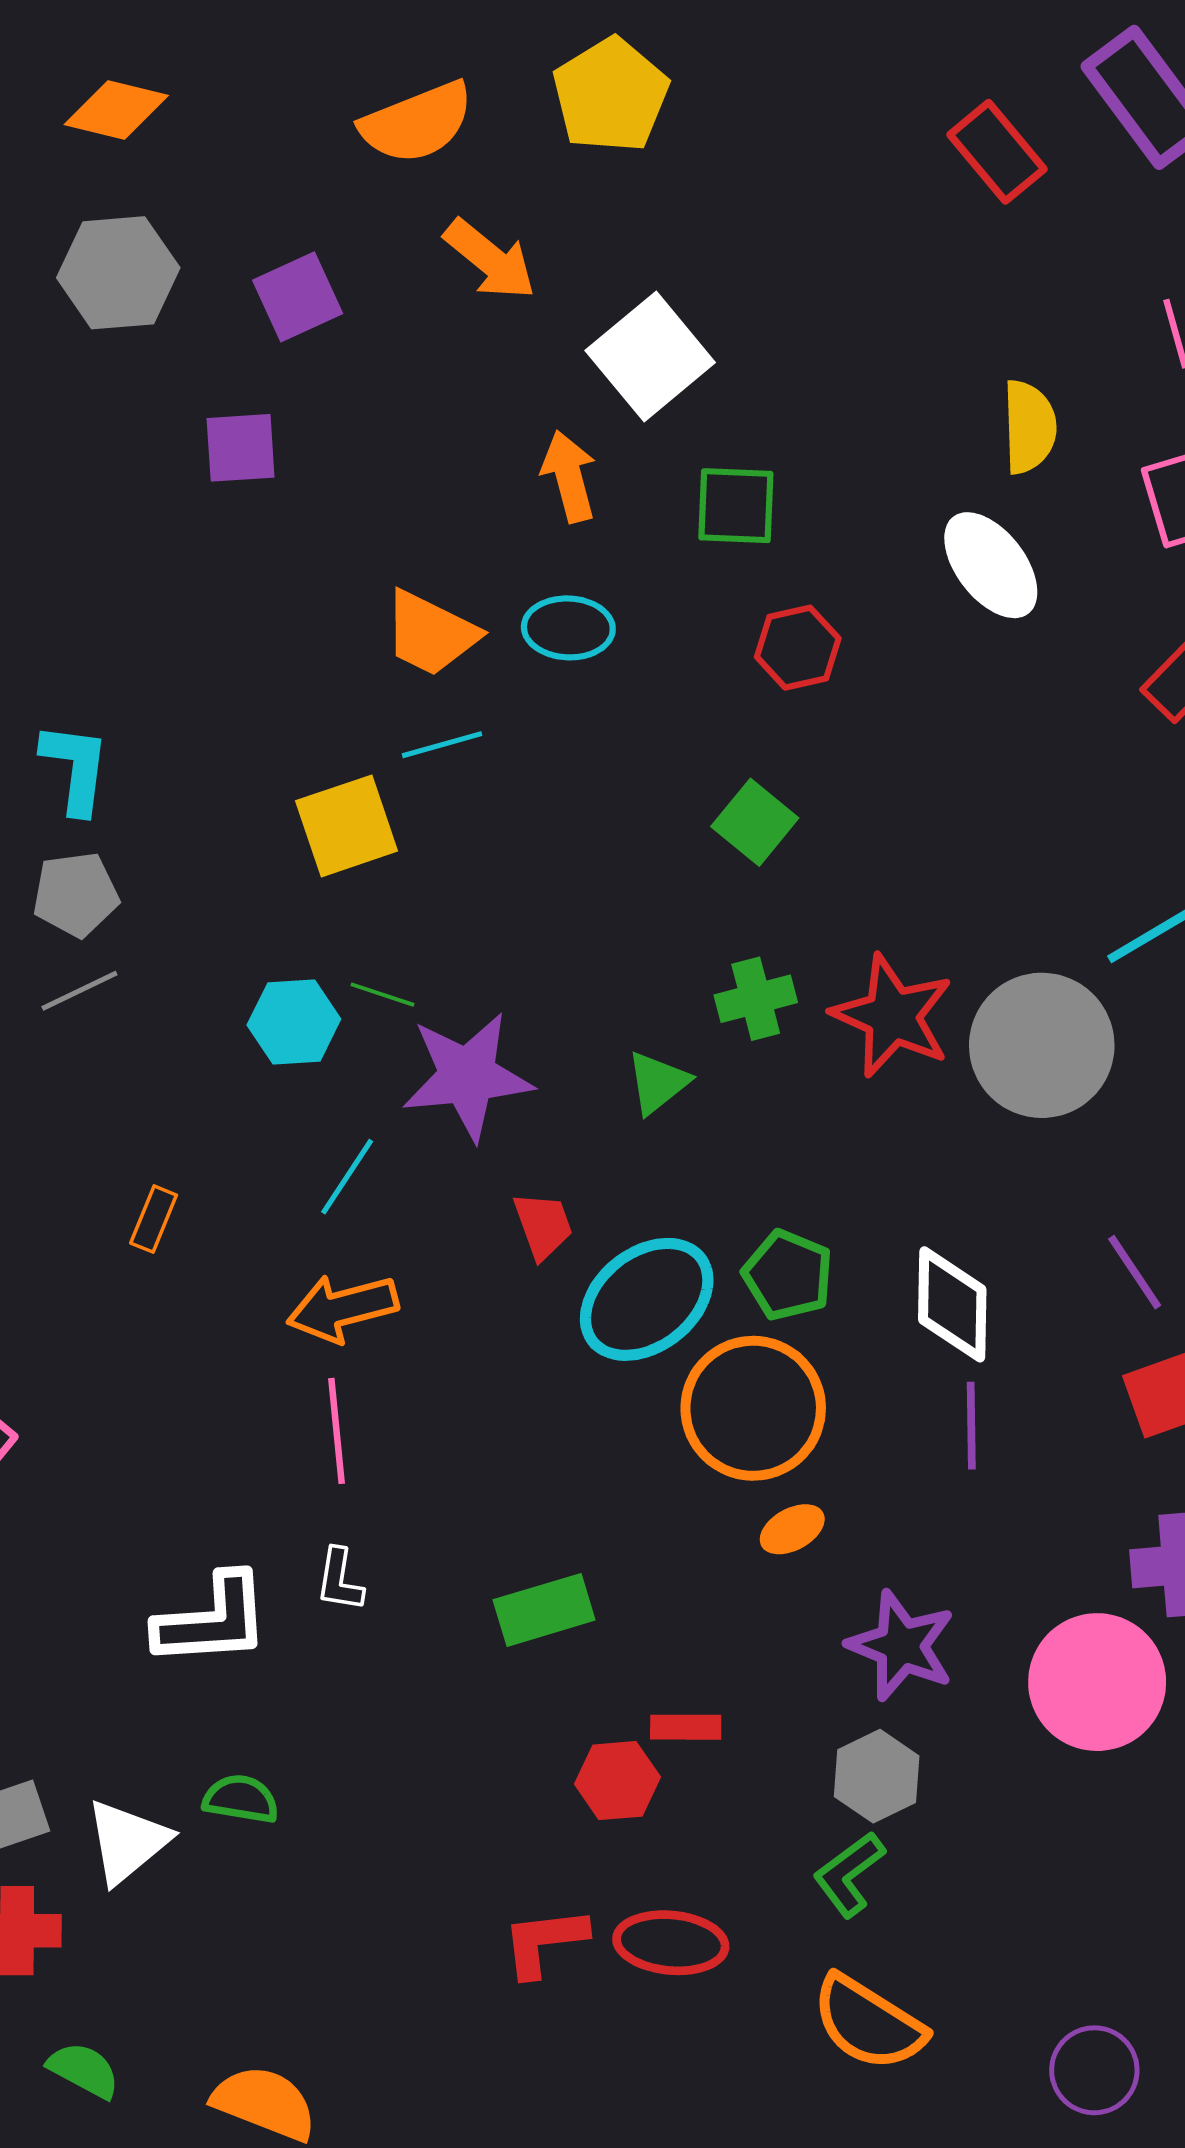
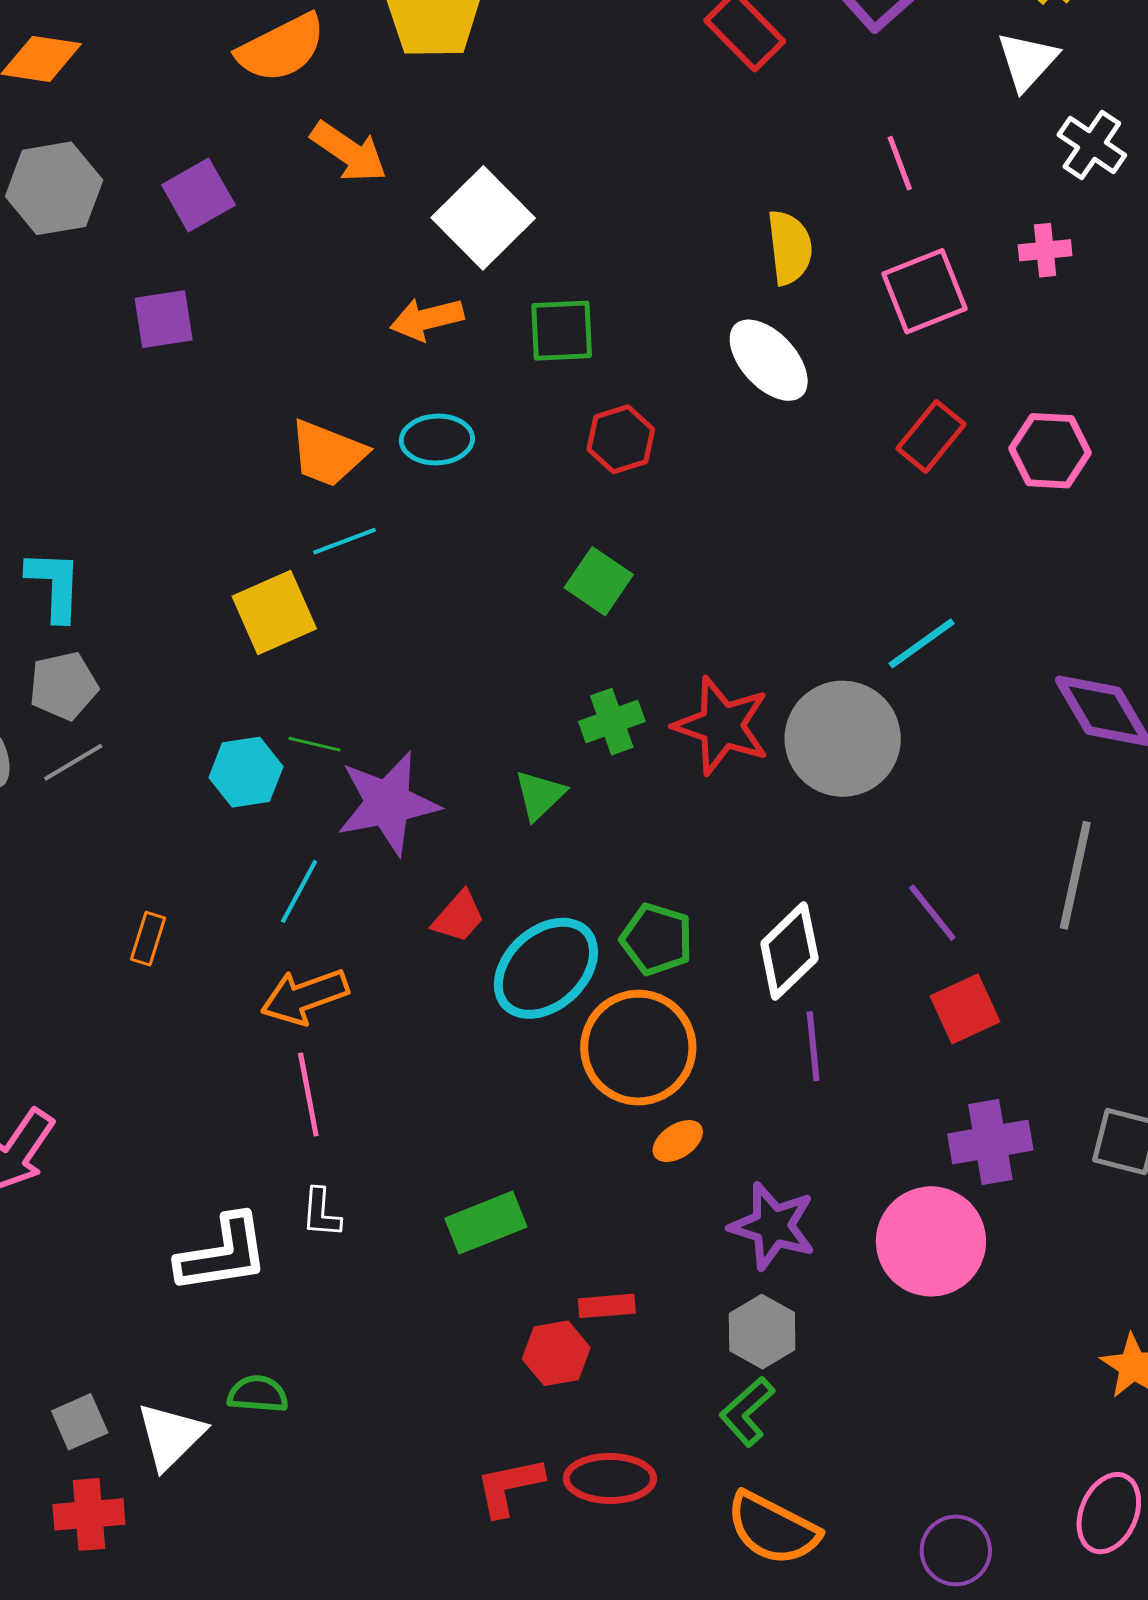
orange arrow: (569, 476) -> (427, 319), turned -84
red trapezoid: (543, 1226) -> (458, 917), turned 66
white diamond: (952, 1304) -> (789, 951), turned 50

